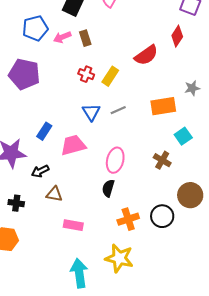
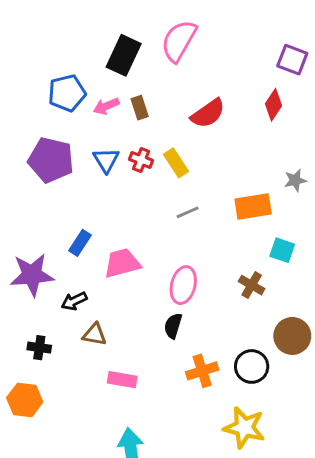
red semicircle: (146, 55) -> (208, 113), moved
yellow rectangle: (110, 76) -> (176, 163), turned -66
blue triangle: (91, 112) -> (106, 160), moved
cyan square: (183, 136) -> (282, 250), turned -36
yellow star: (119, 258) -> (244, 428), moved

